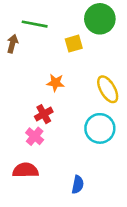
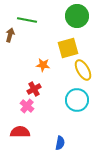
yellow square: (74, 44) -> (68, 48), moved, size x1.5

